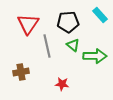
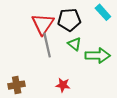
red triangle: (28, 24) -> (43, 24), moved
brown cross: (21, 72) -> (17, 85), moved

